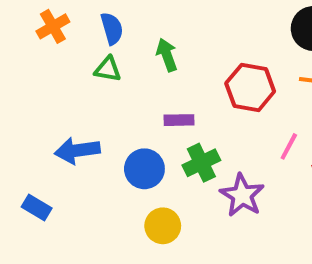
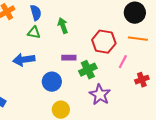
pink line: (289, 146) -> (123, 62), moved
blue arrow: (77, 151) -> (24, 60), moved
green cross: (201, 163) -> (88, 70), moved

